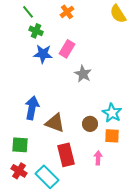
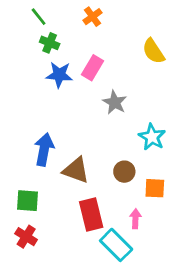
yellow semicircle: (118, 14) -> (153, 51), moved
cyan star: (112, 113) -> (152, 137), moved
cyan rectangle: (47, 177) -> (116, 245), moved

